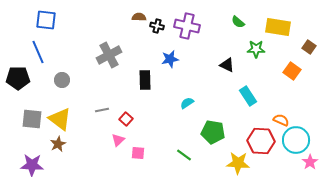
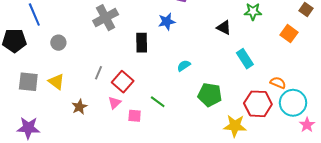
gray line: (102, 110) -> (99, 73), turned -56
yellow triangle: (60, 119) -> (56, 82), size x0.7
red square: (126, 119) -> (123, 82), size x1.5
brown star: (58, 144) -> (79, 107), moved
green line: (184, 155) -> (158, 102), moved

